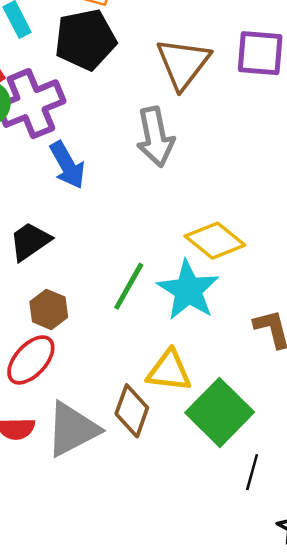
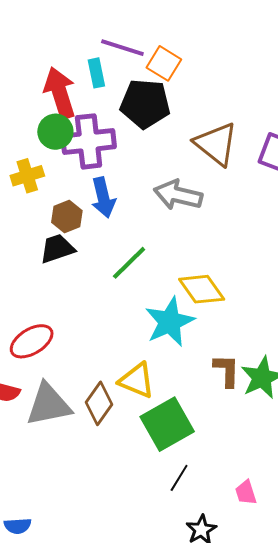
brown triangle: (183, 63) -> (216, 144), turned -45
gray arrow: (155, 137) -> (178, 195), turned 99
green line: (129, 286) -> (129, 263), moved
brown hexagon: (49, 309) -> (67, 216), moved

